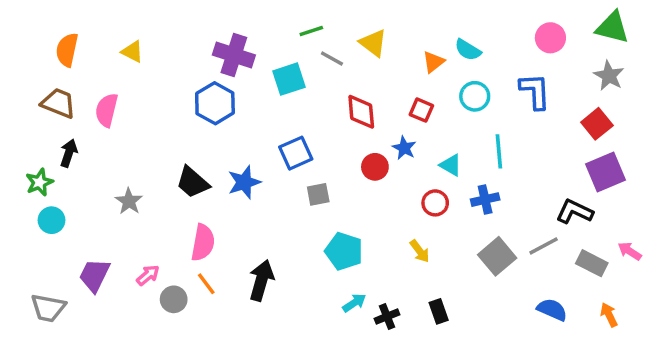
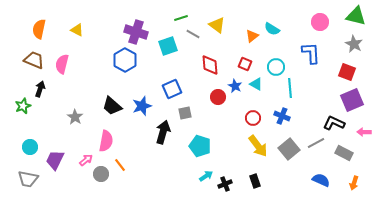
cyan circle: (475, 96) -> (276, 67), moved
red square: (597, 124) -> (347, 72), turned -30
cyan triangle: (451, 165) -> (256, 84), moved
blue cross: (485, 200) -> (282, 116), turned 35
cyan circle: (51, 220) -> (30, 147), moved
pink semicircle: (203, 243) -> (106, 141), moved
yellow arrow: (420, 251) -> (258, 146), moved, size x1.6
pink arrow: (630, 251) -> (364, 132), moved, turned -32
black arrow: (261, 280) -> (163, 132), moved
orange arrow: (609, 315) -> (354, 183), turned -136

